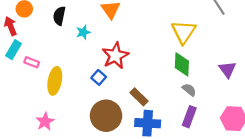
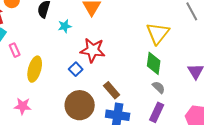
red star: (115, 56) -> (93, 50), turned 30
pink rectangle: (32, 62) -> (15, 50), turned 40
pink star: (45, 122) -> (23, 106), turned 30

